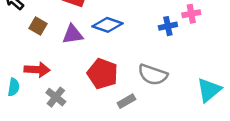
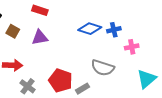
pink cross: (191, 14) -> (132, 47), moved
blue diamond: (107, 25) -> (90, 29), moved
red pentagon: (103, 74) -> (61, 80), moved

